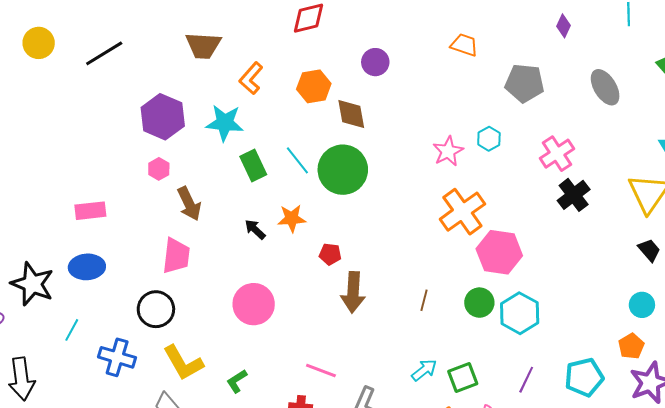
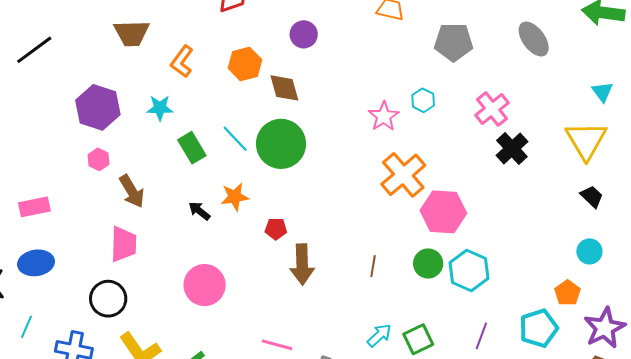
cyan star: (225, 123) -> (160, 108), size x0.7
orange pentagon: (631, 346) -> (567, 293), moved

